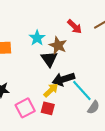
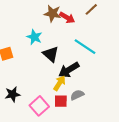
brown star: (58, 45) -> (52, 13), moved
cyan line: (82, 91) -> (85, 47), moved
gray semicircle: (93, 107) -> (77, 95), moved, turned -136

